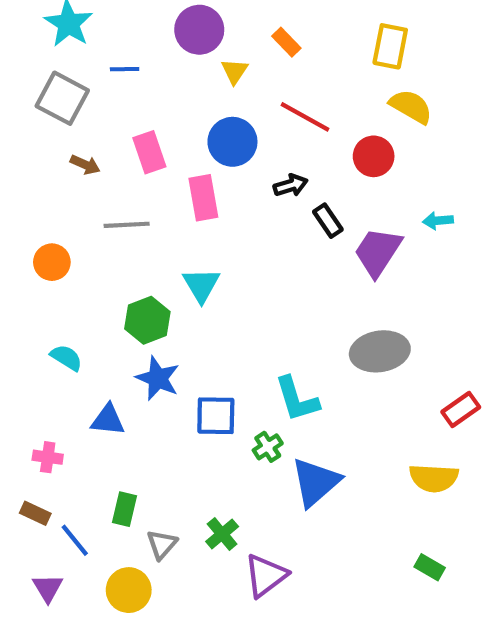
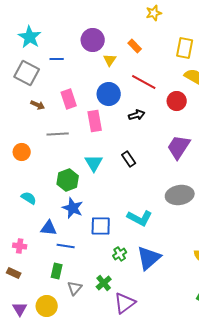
black rectangle: (328, 221) -> (129, 159), moved
cyan L-shape: (297, 399) -> (140, 218), turned -45
green cross: (268, 447) -> (120, 254), moved
blue line: (75, 540) -> (66, 246), moved, turned -42
yellow circle: (129, 590) -> (47, 306), moved

